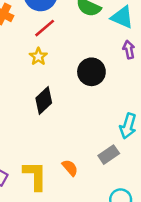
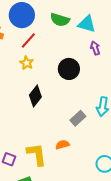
gray rectangle: (109, 155) -> (78, 118), moved
orange semicircle: (70, 168) -> (62, 145), turned -56

